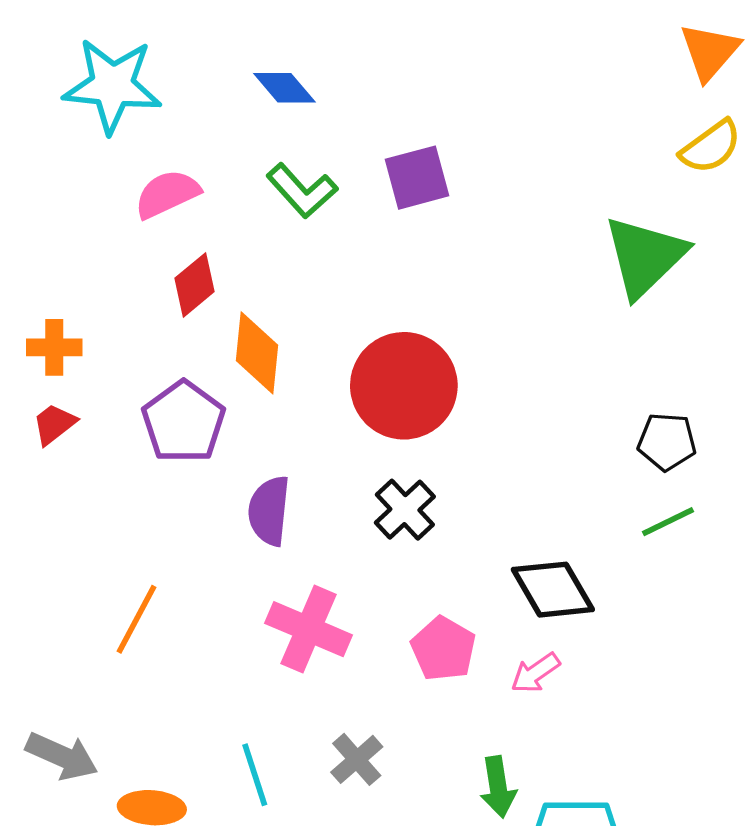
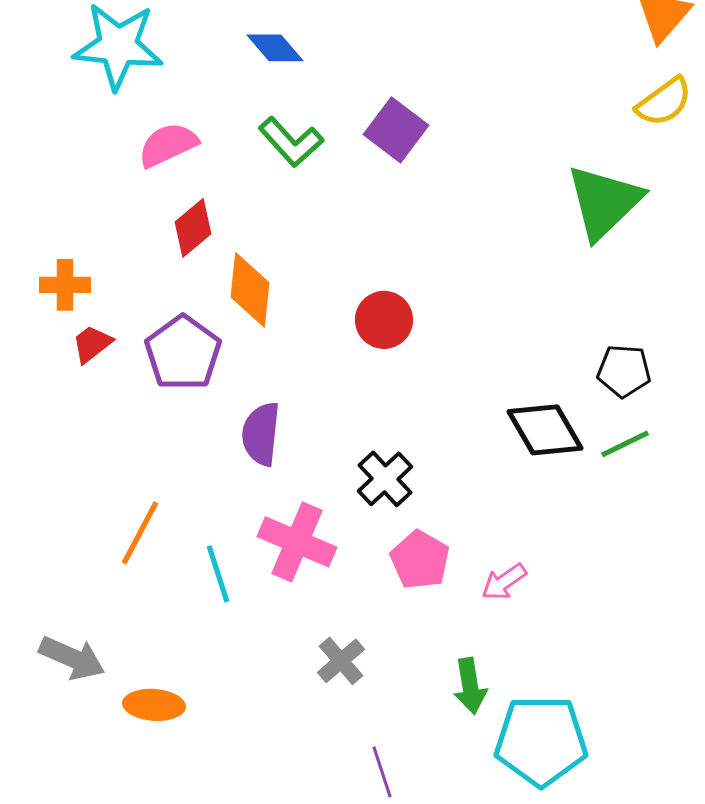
purple square: (417, 178) -> (396, 130), turned -38
red circle: (404, 386) -> (384, 320), size x0.6
red trapezoid: (54, 424) -> (92, 344), moved
black cross: (405, 510) -> (385, 479), moved
black diamond: (553, 590) -> (545, 430), moved
cyan line: (255, 775) -> (218, 574), moved

